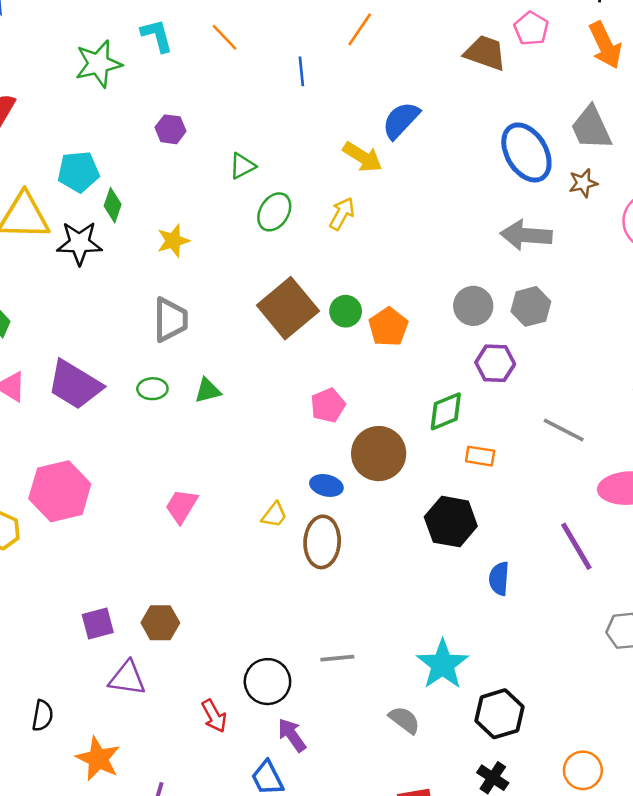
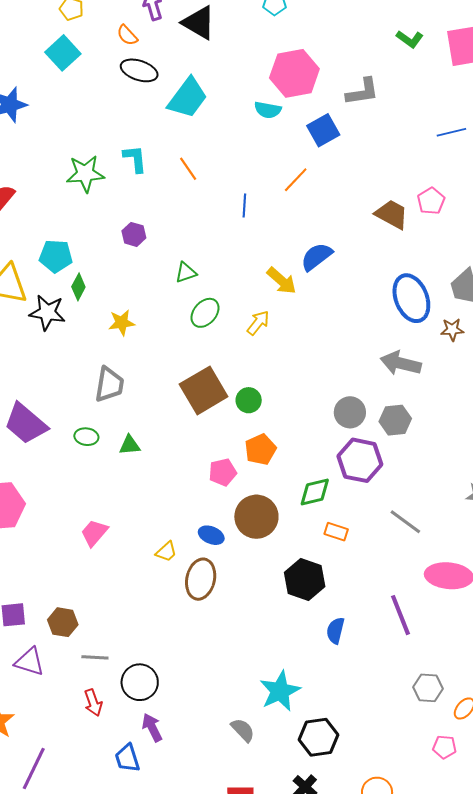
orange pentagon: (388, 327) -> (260, 450), moved
purple hexagon: (495, 363) -> (360, 460), size x1.4
gray line: (337, 658) -> (95, 657), moved

